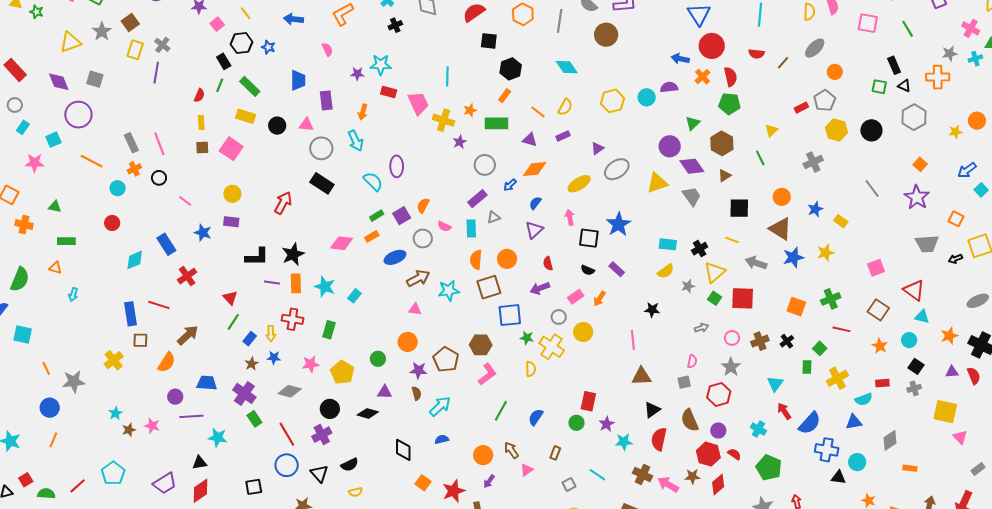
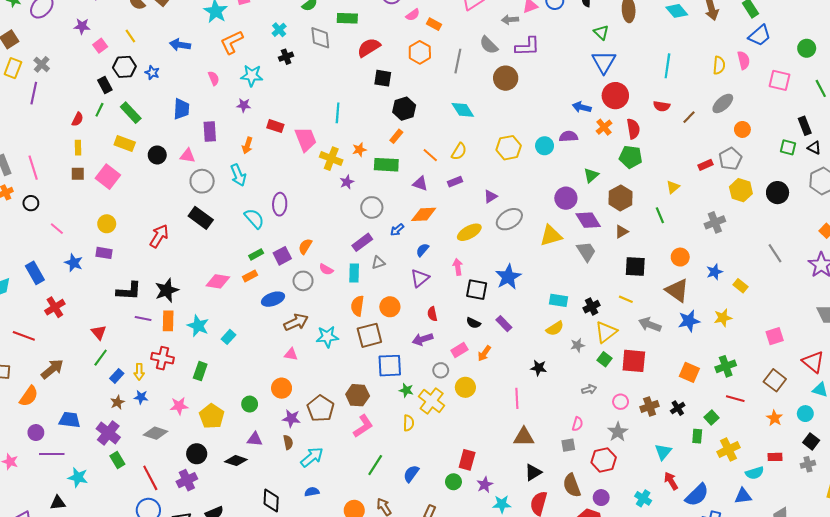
cyan star: (381, 65) -> (252, 76), moved

